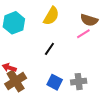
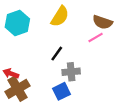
blue square: (55, 82) -> (62, 91), turned 35
gray cross: (79, 82) -> (71, 72), moved

